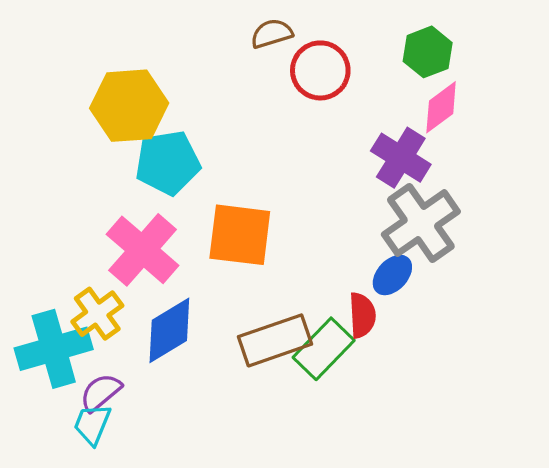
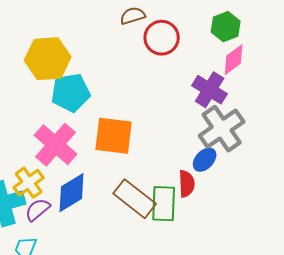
brown rectangle: (275, 340) -> (135, 199), turned 57
green rectangle: (324, 349) -> (164, 204), turned -42
purple semicircle: (101, 392) -> (38, 210), moved

